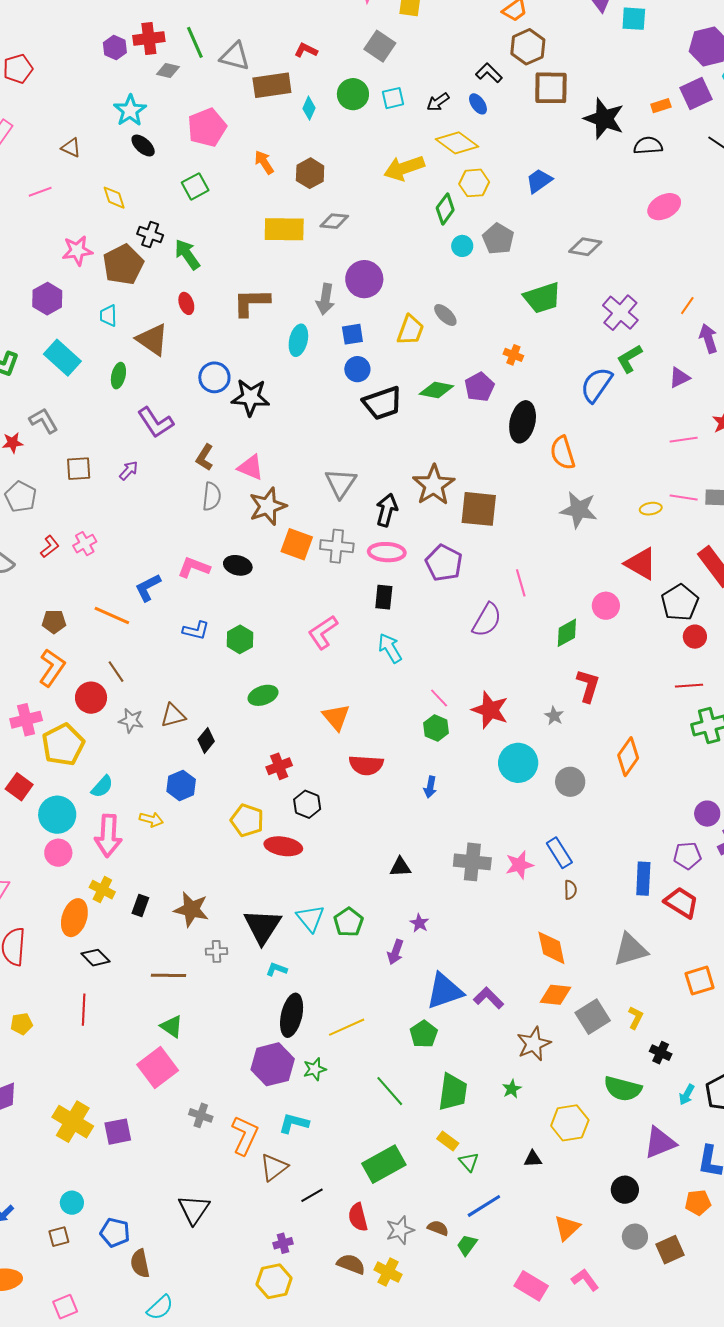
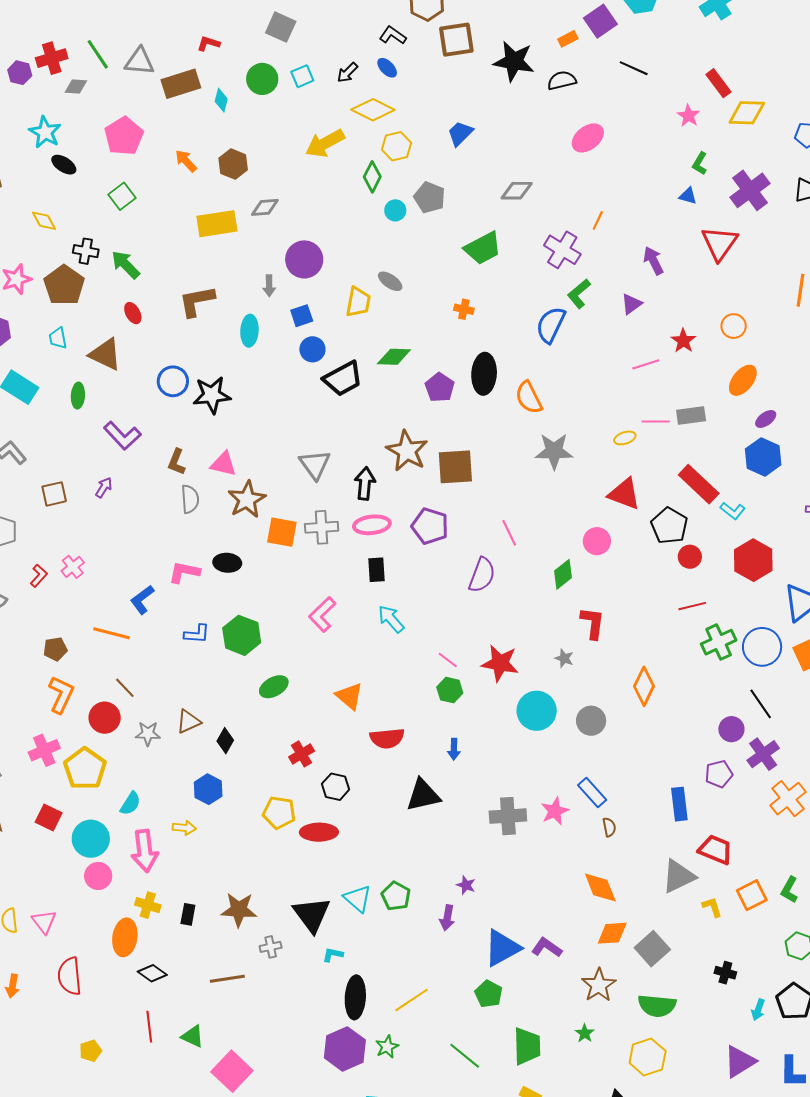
gray arrow: (325, 299) -> (269, 286), size x0.7
orange line: (687, 306) -> (598, 220), moved
purple pentagon: (479, 387) -> (440, 387), moved
green hexagon: (240, 639) -> (242, 635), size x1.4
black triangle: (400, 867) -> (423, 795), moved, size x1.6
red trapezoid: (681, 903) -> (716, 850), moved
yellow L-shape: (636, 1018) -> (712, 907), moved, turned -35
green triangle: (172, 1026) -> (193, 1036), moved
green semicircle: (623, 1089) -> (657, 1006), moved

